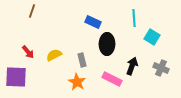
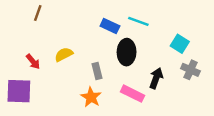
cyan line: (134, 18) -> (138, 21), moved, turned -66
yellow semicircle: (54, 55) -> (64, 54), moved
gray cross: (161, 68) -> (190, 70), moved

